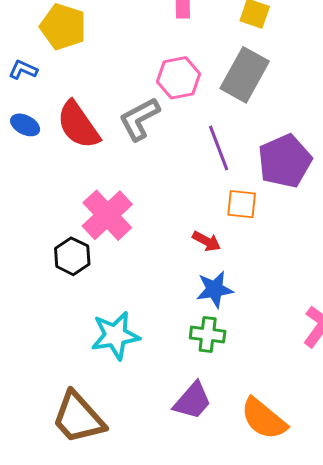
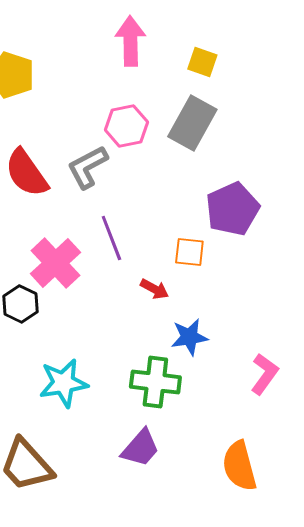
purple line: (219, 148) -> (111, 238), moved
blue star: (215, 289) -> (189, 337), moved
green cross: (208, 335) -> (155, 382), size x1.4
orange semicircle: (264, 419) -> (239, 466), moved, turned 36

